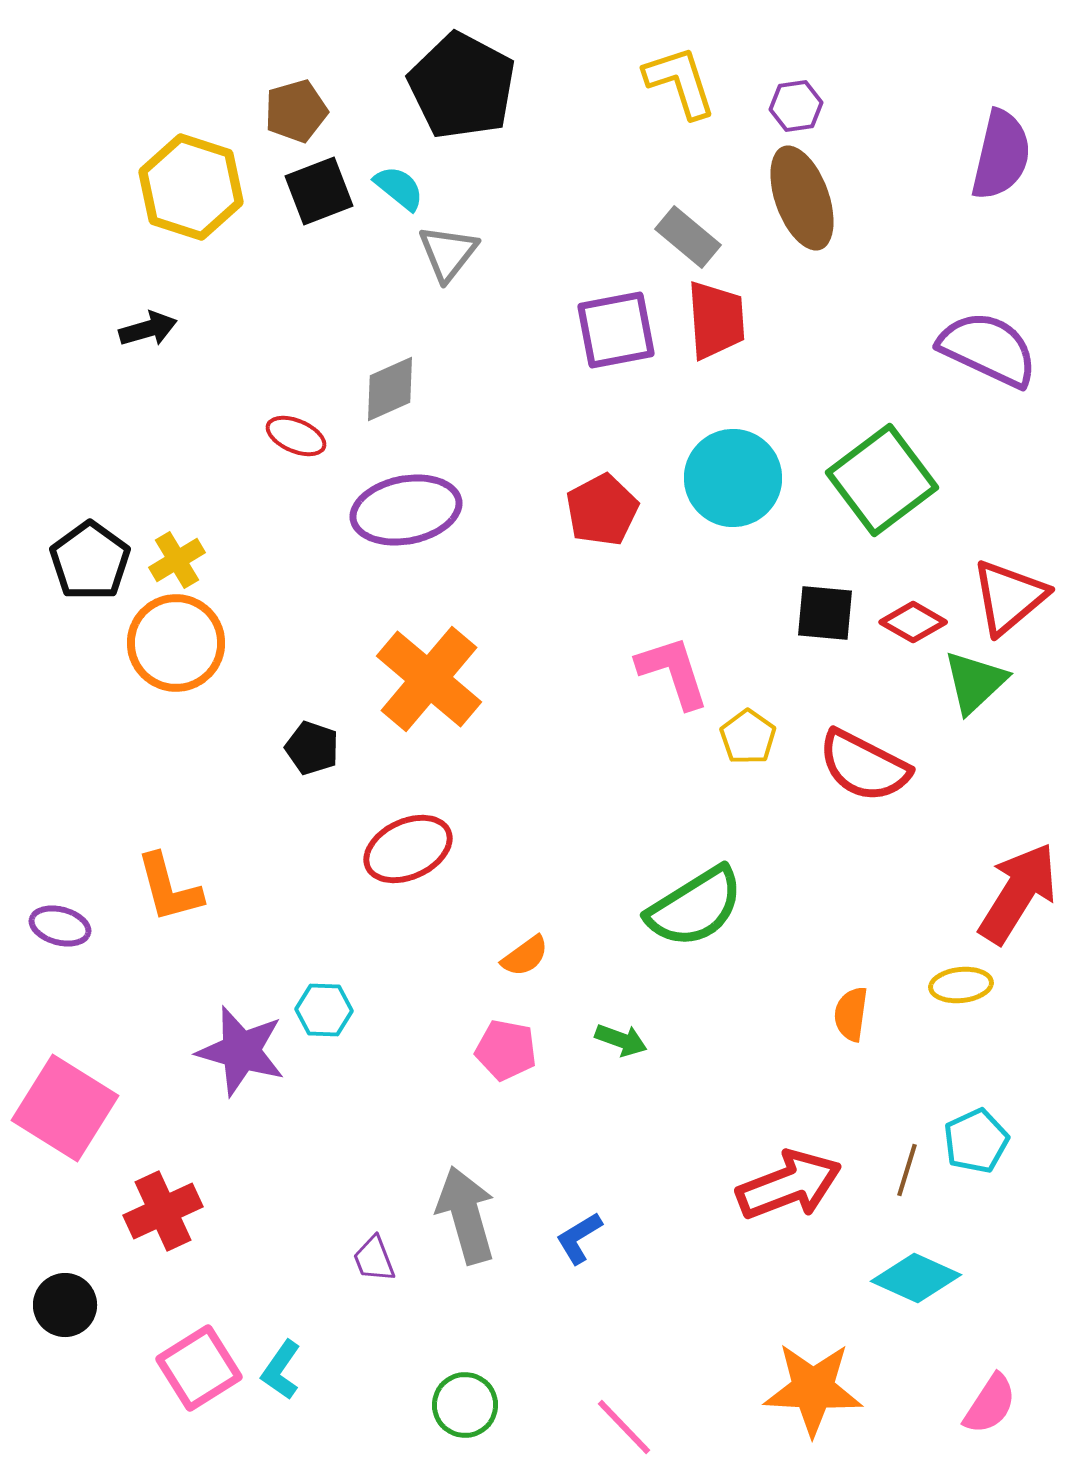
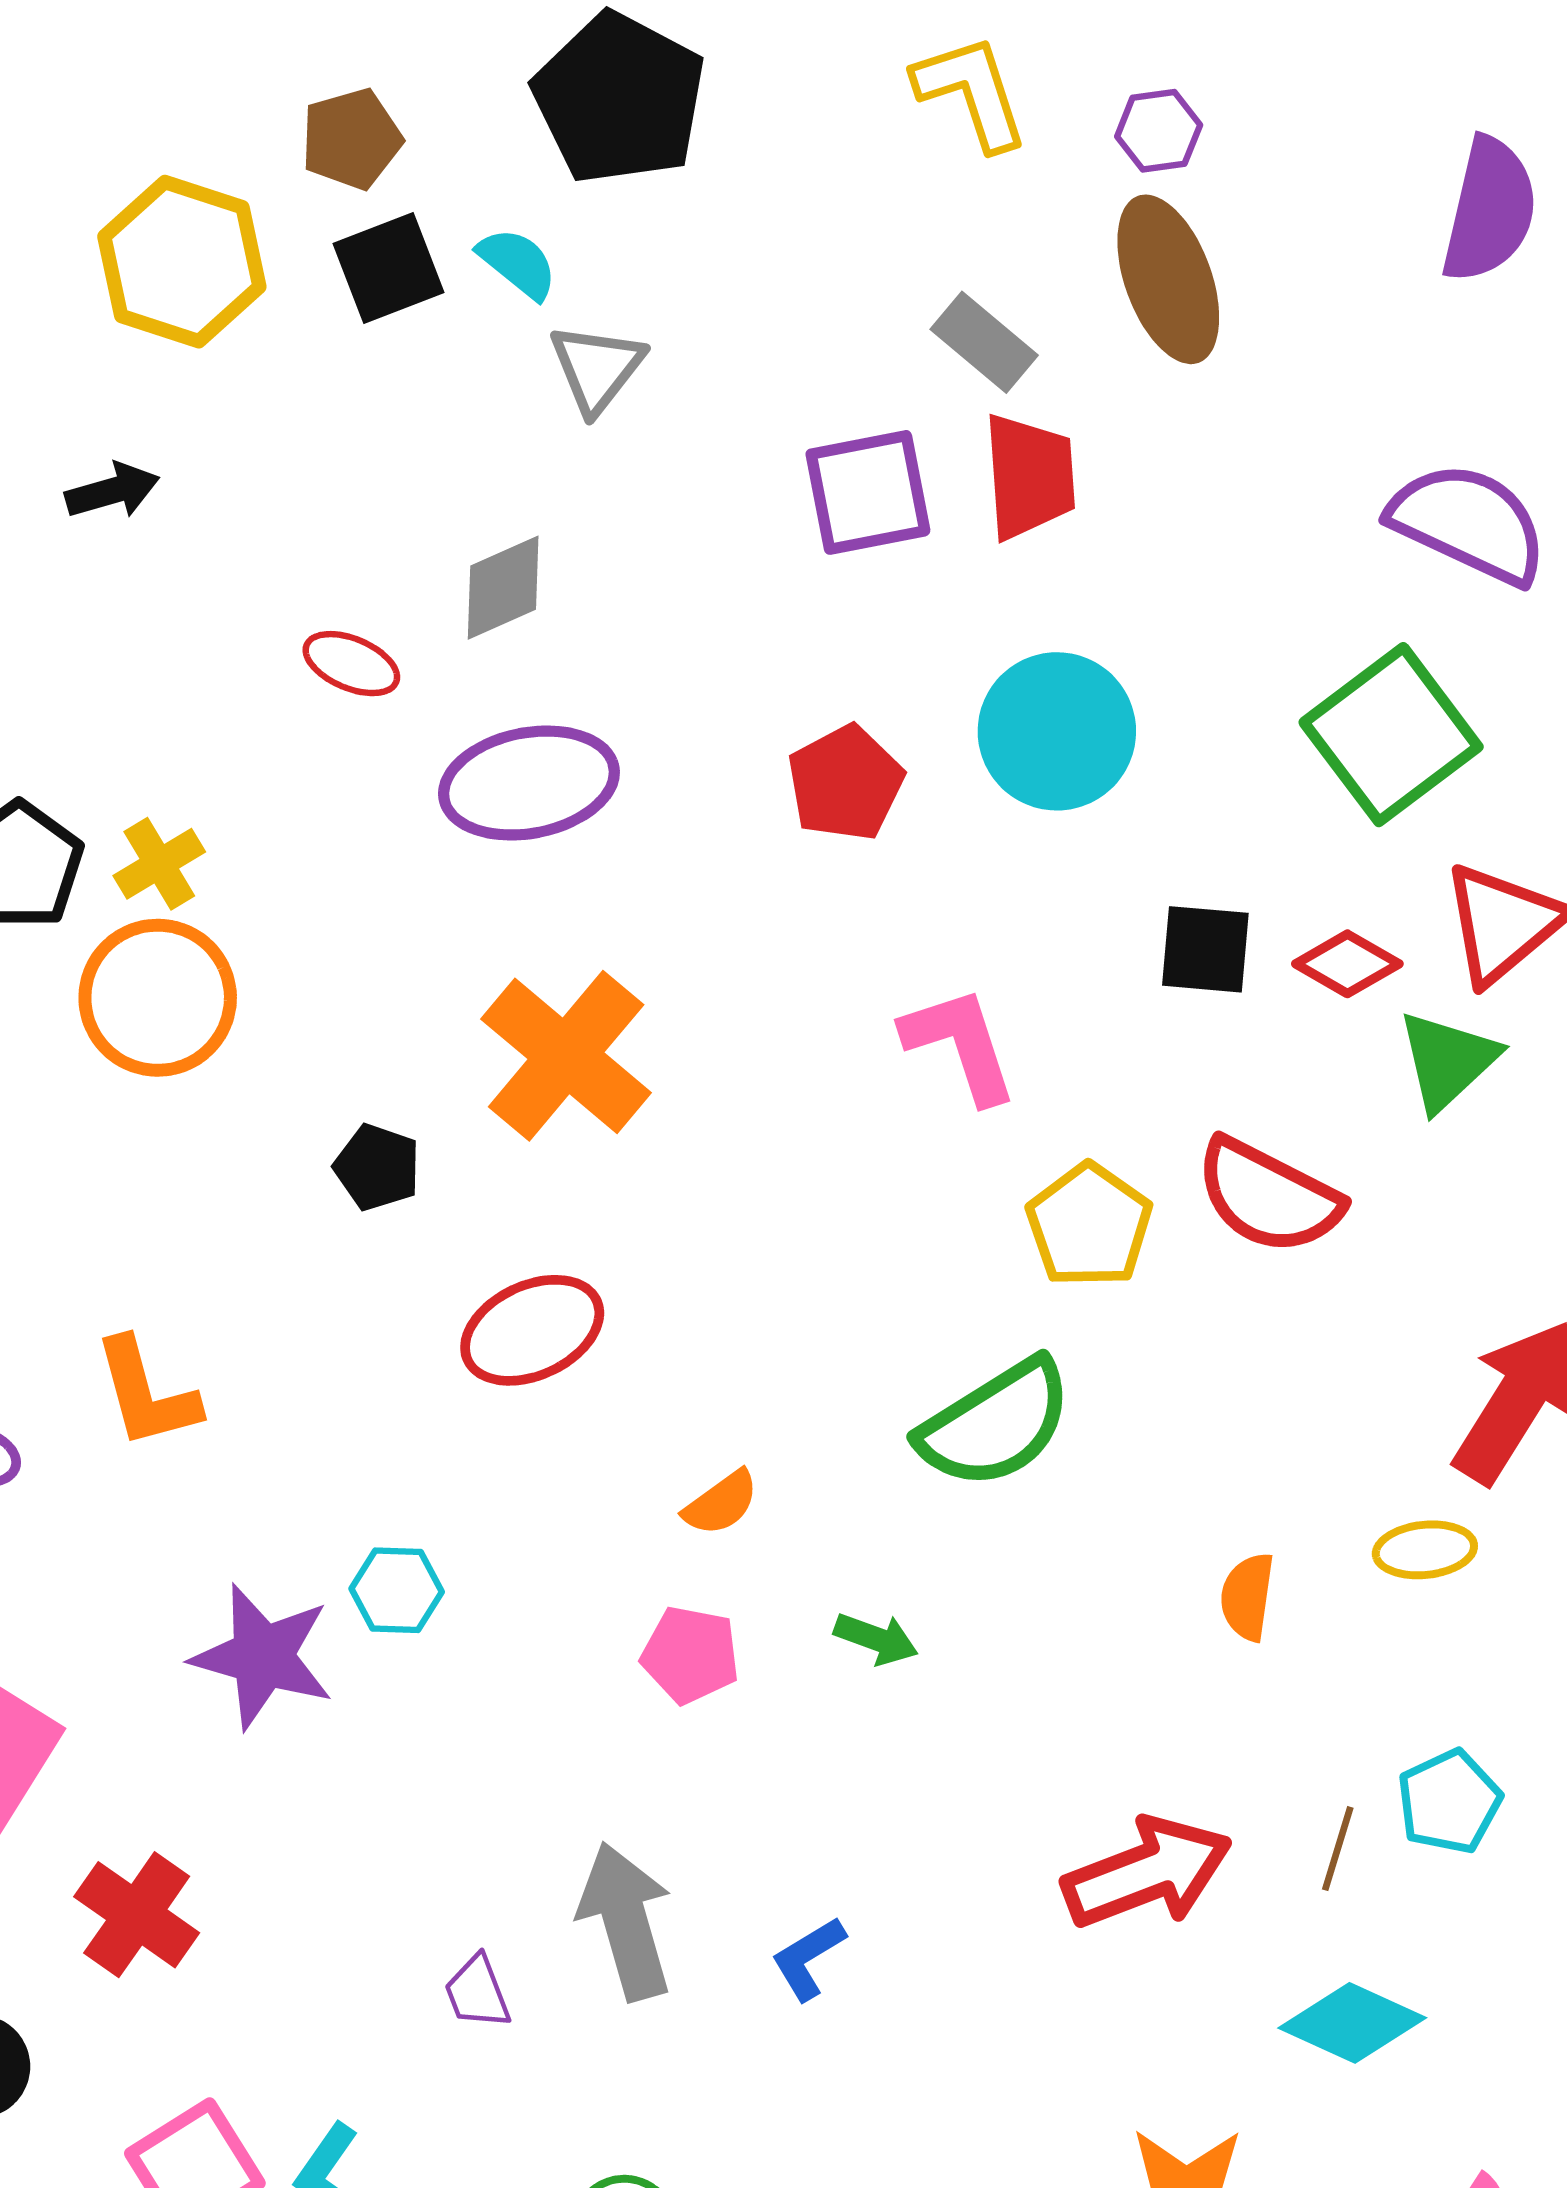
green square: (882, 480) -> (1391, 735), moved
yellow pentagon: (748, 737) -> (1089, 1225), moved, size x1.4
red cross: (163, 1211) -> (137, 1915), turned -30

